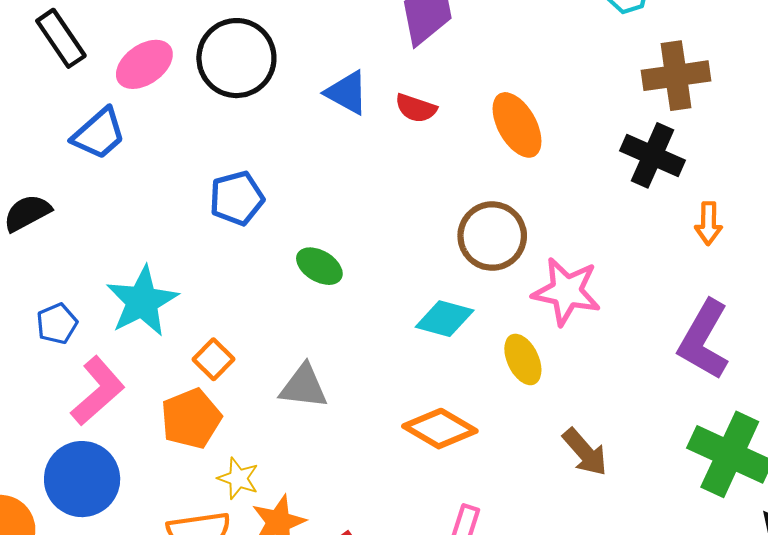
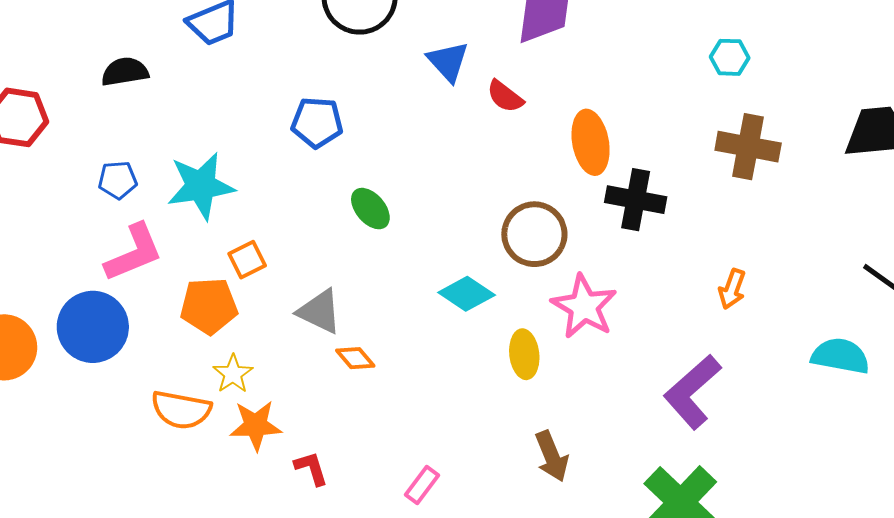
black cross: (653, 155) -> (636, 200), moved, turned -32
orange diamond: (440, 429) -> (355, 358), moved, size x0.6

